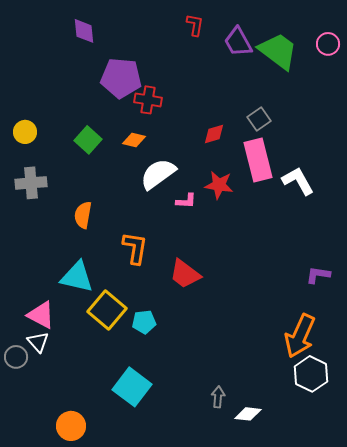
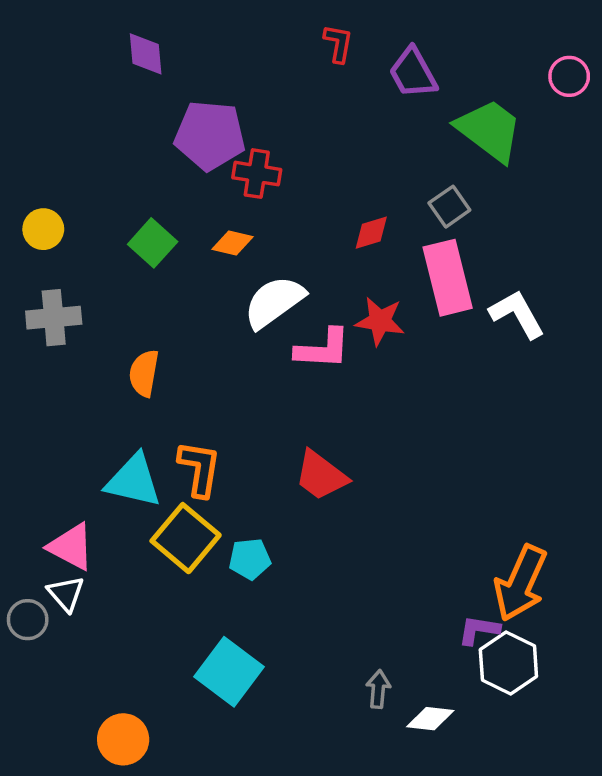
green trapezoid: (278, 51) -> (489, 130), moved
pink L-shape: (186, 201) -> (323, 349), size x1.6
orange L-shape: (135, 248) -> (199, 469), moved
purple L-shape: (318, 275) -> (479, 630), moved
white hexagon: (311, 374) -> (508, 663), moved

